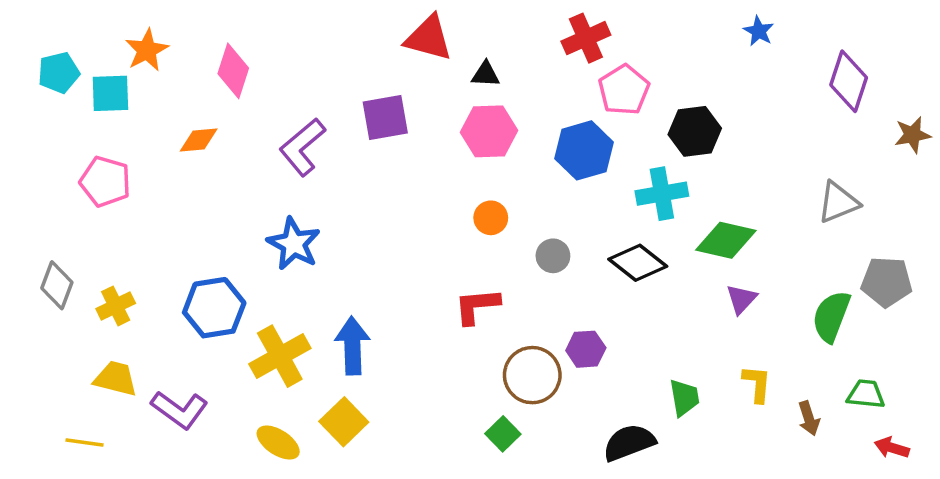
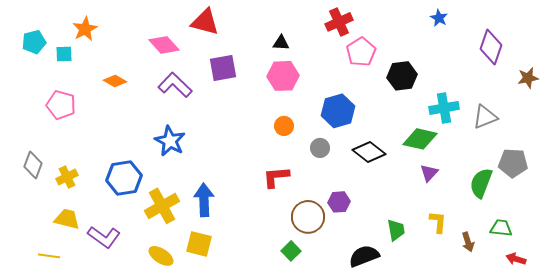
red triangle: (429, 38) -> (205, 22), moved
pink diamond: (233, 71) -> (164, 45), moved, turned -60
cyan square: (110, 93) -> (64, 54), size x0.7
orange diamond: (199, 140) -> (115, 81), turned 35
purple L-shape: (302, 147) -> (175, 85), turned 84
blue hexagon: (584, 150) -> (338, 111), moved
cyan cross: (662, 194) -> (444, 108), moved
yellow square: (344, 422) -> (199, 244), turned -32

